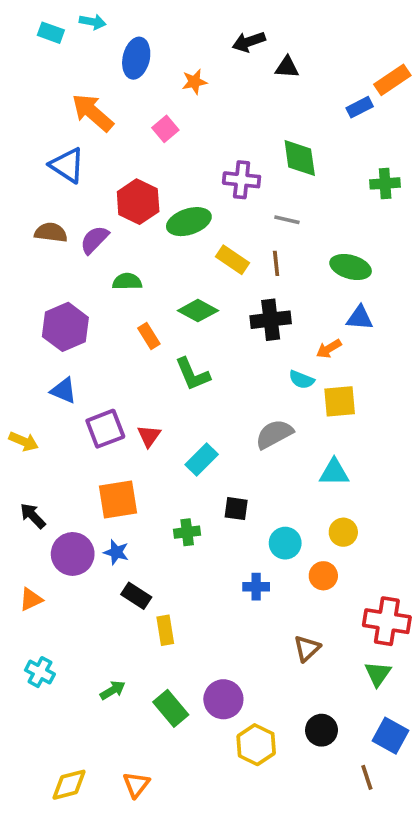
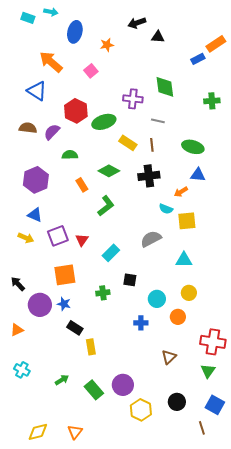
green L-shape: (193, 374) -> (106, 206), turned -105
yellow arrow: (24, 441) -> (26, 238), moved

